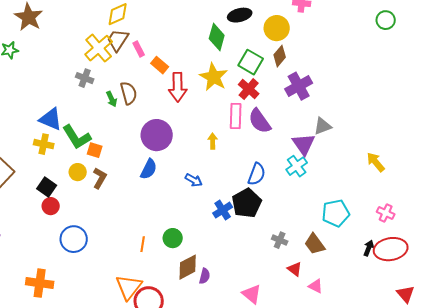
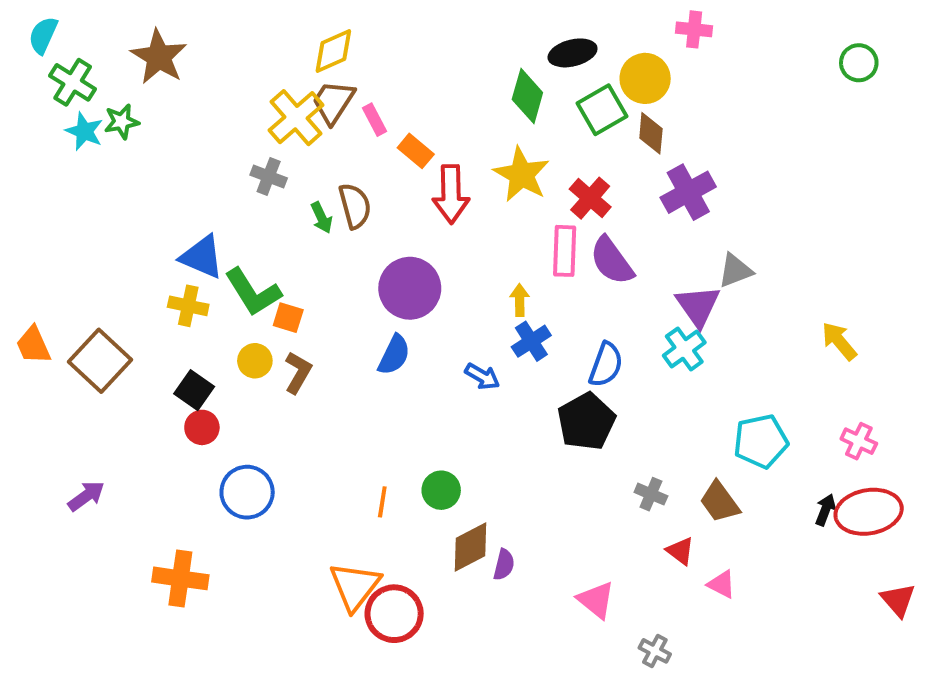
brown diamond: (280, 56) -> (651, 133), turned -35
green square: (251, 62) -> (602, 110), moved, turned 30
blue cross: (223, 210) -> (531, 341), moved

